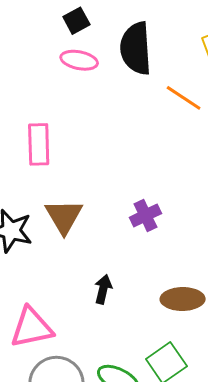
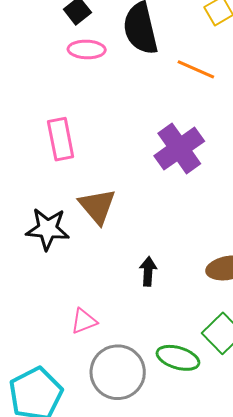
purple cross: (145, 215) -> (179, 148), moved, size x1.6
pink triangle: (31, 328) -> (84, 321), size x0.6

